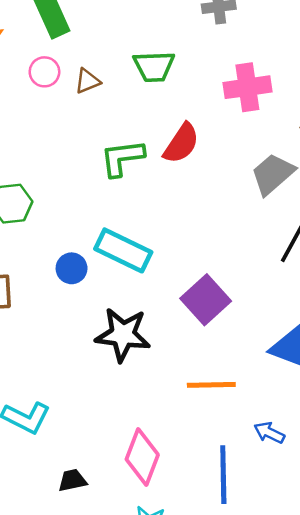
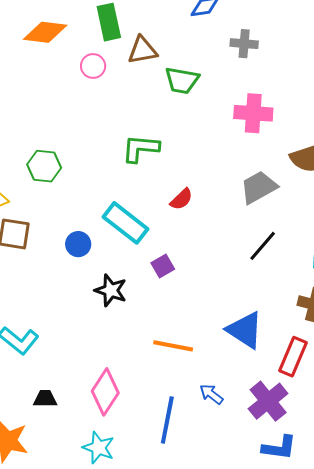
brown triangle: (88, 81) -> (142, 50), moved, size x1.4
red semicircle: (181, 143) -> (181, 199), moved, size x0.7
blue circle: (72, 268) -> (78, 244), moved
purple square: (206, 300) -> (163, 266), moved, size x0.6
black star: (123, 335) -> (111, 290), size x0.7

